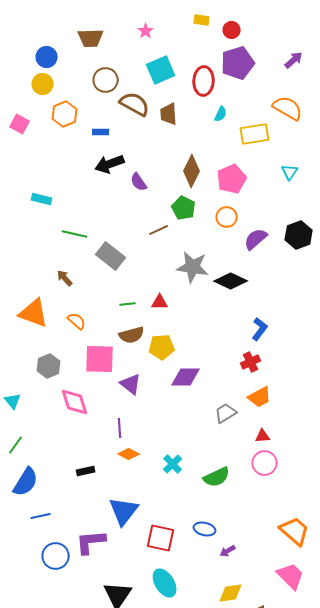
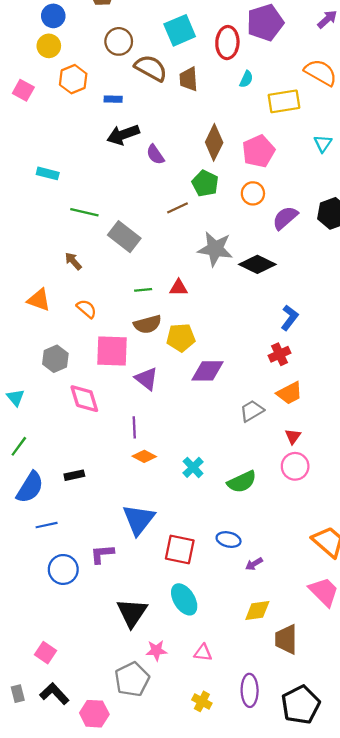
orange triangle: (34, 313) -> (39, 300), size x0.7
red triangle: (263, 436) -> (293, 436), turned -49
black rectangle: (86, 471) -> (74, 475), moved
purple L-shape: (91, 542) -> (102, 554), size x0.7

